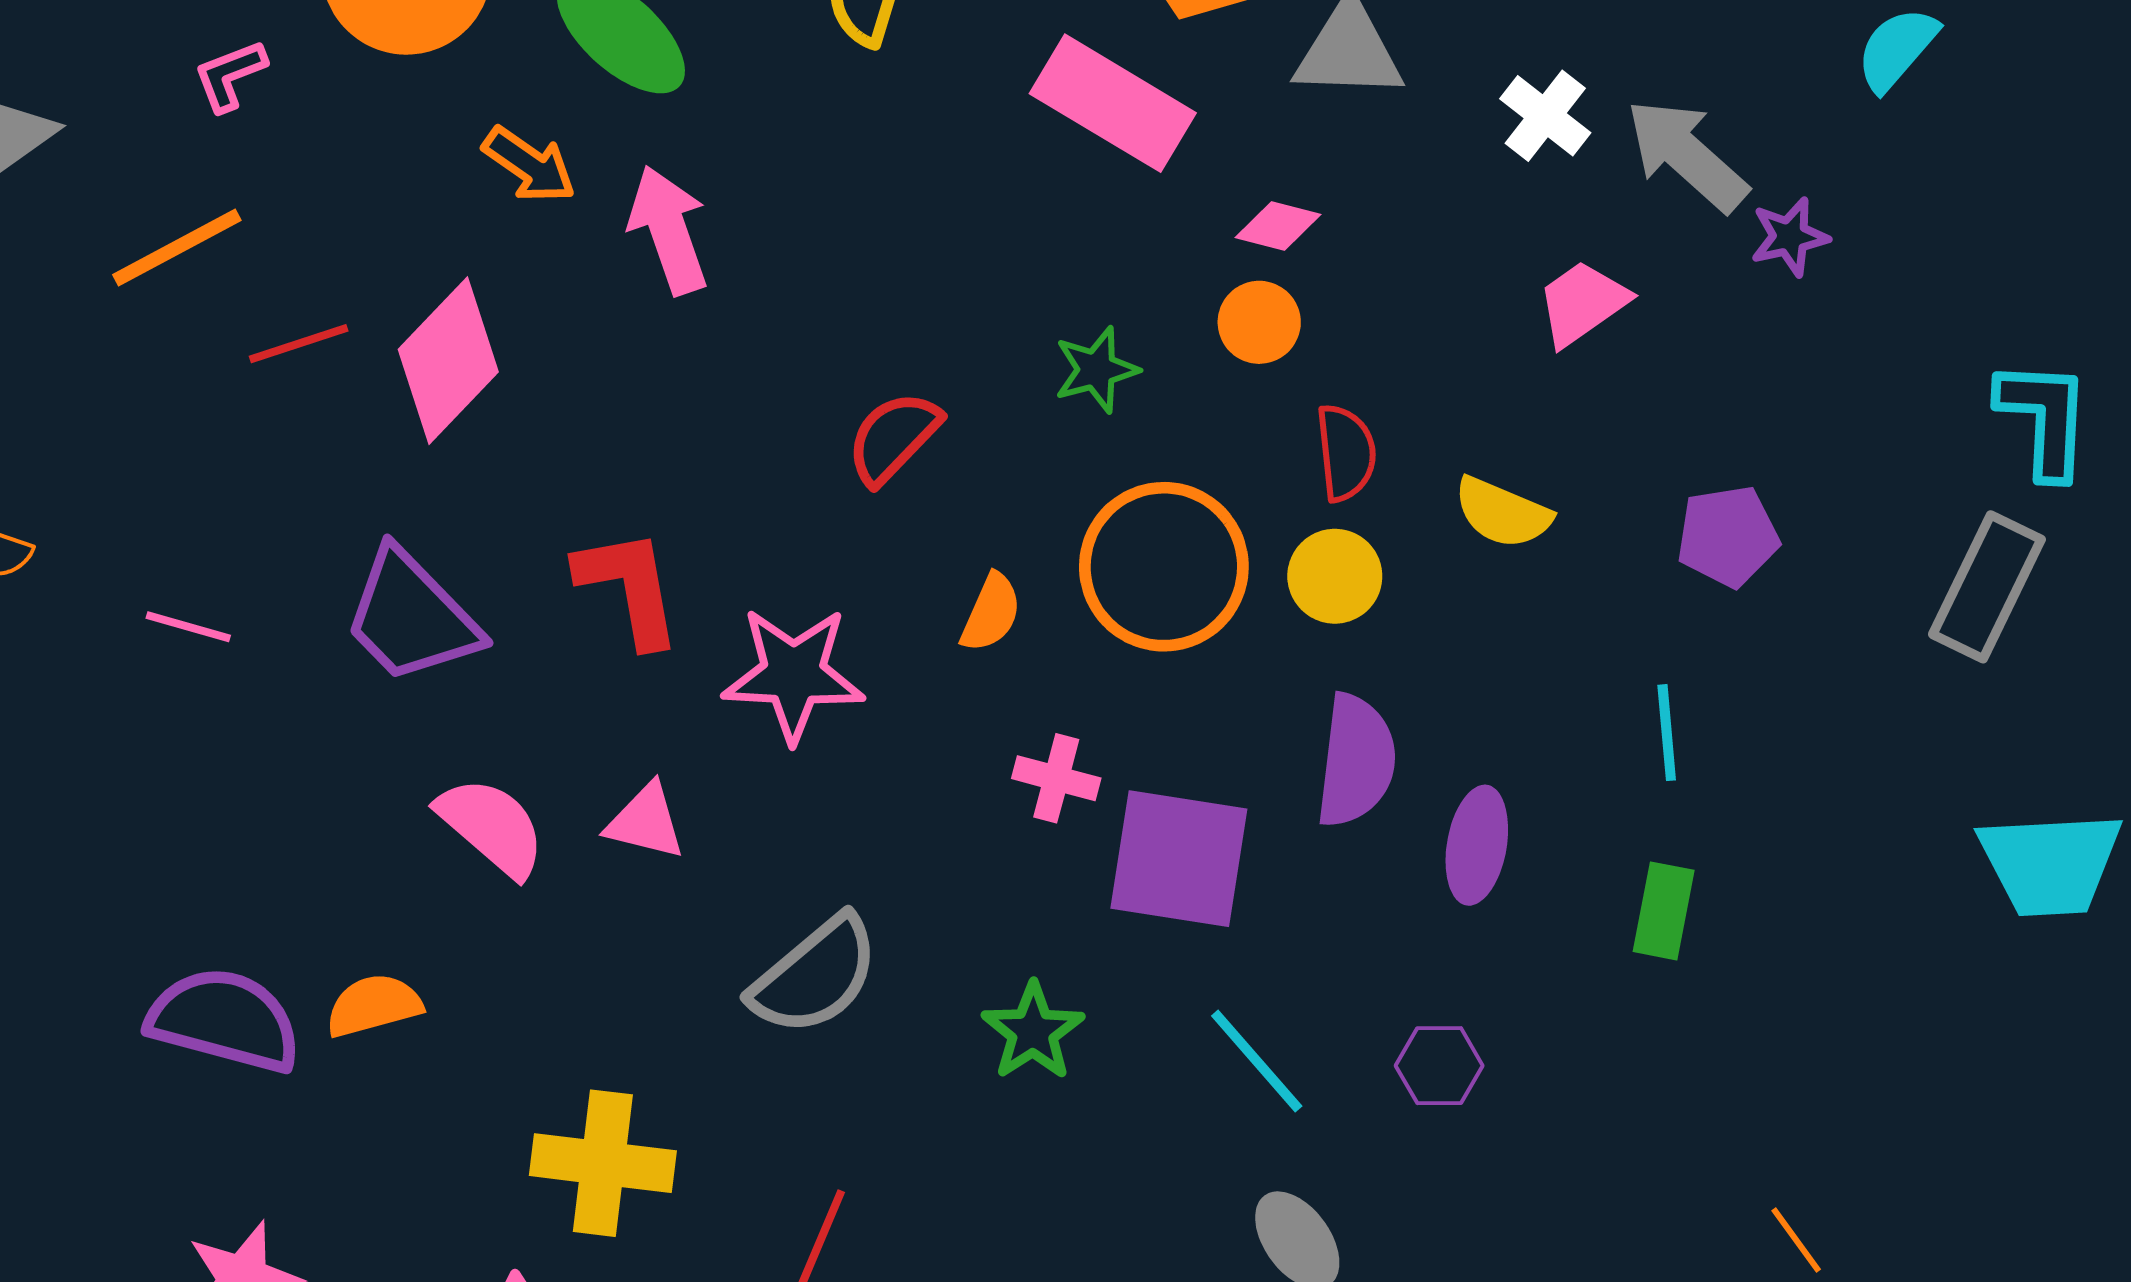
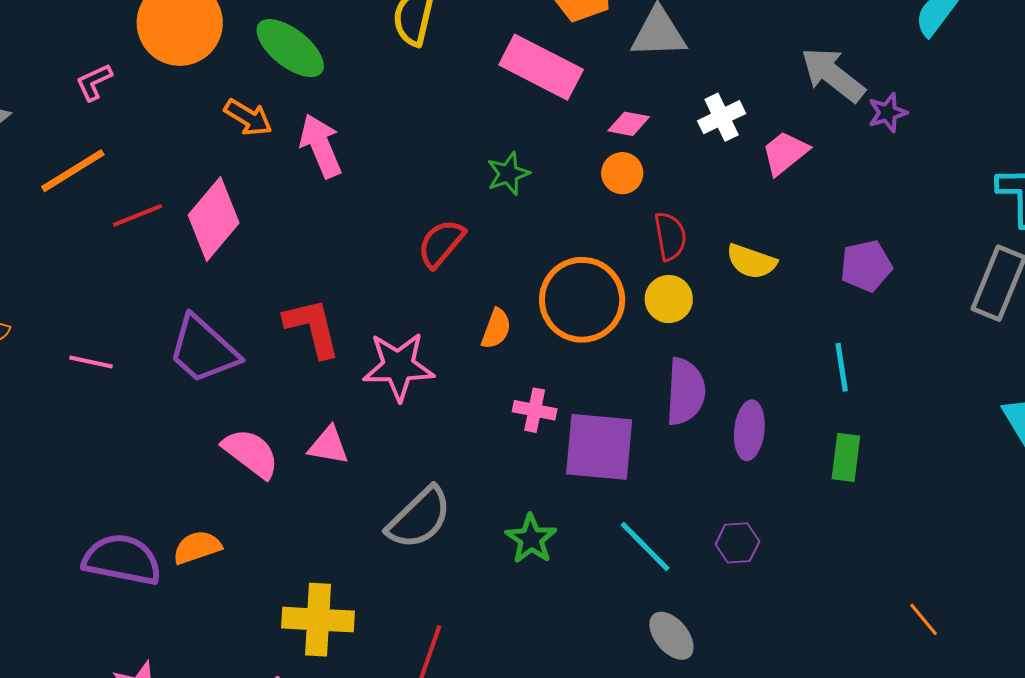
white cross: (1545, 116) -> (722, 117), moved, turned 30
green star: (1096, 370) -> (508, 174), moved

